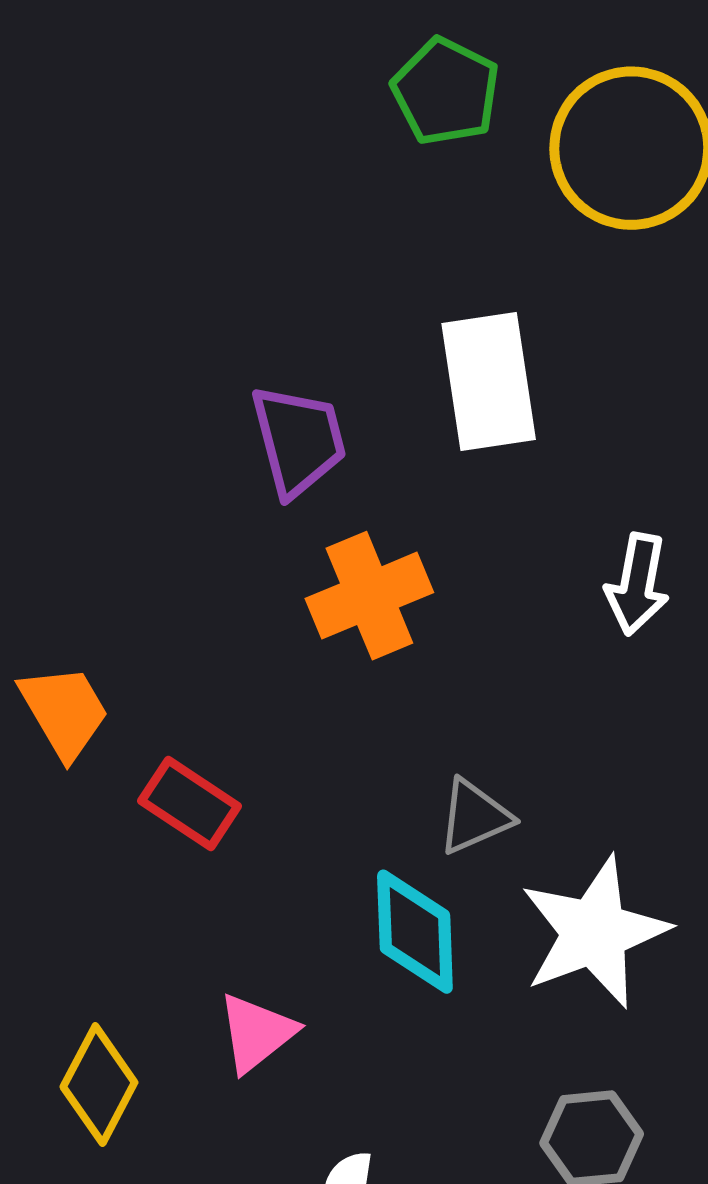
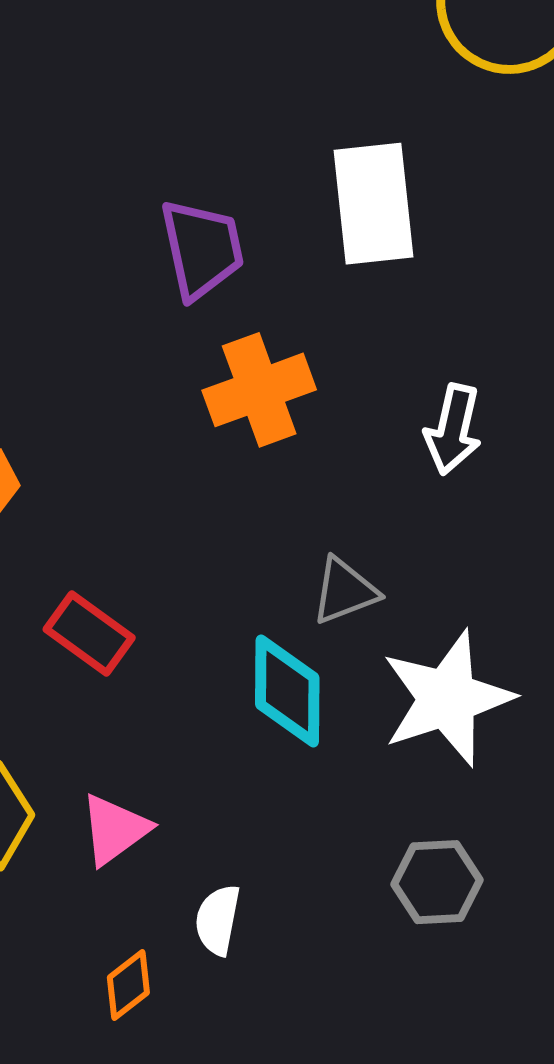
white arrow: (637, 584) -> (453, 429), moved
red rectangle: (190, 803) -> (89, 633), moved
pink triangle: (257, 1033) -> (115, 829), moved

